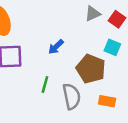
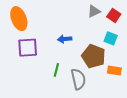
blue arrow: (56, 47) -> (65, 39), turned 40
orange rectangle: (107, 101) -> (114, 70), moved

